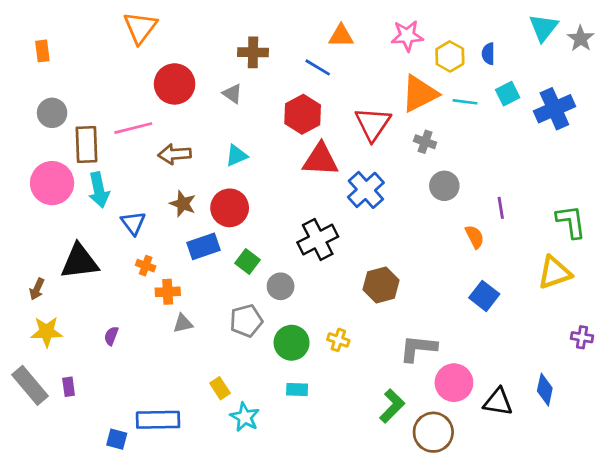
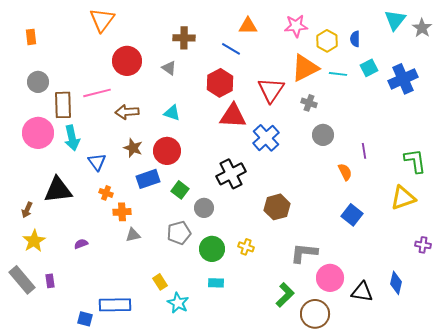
cyan triangle: (236, 156) -> (172, 113), turned 42
yellow star: (47, 332) -> (34, 241), turned -30
purple semicircle: (111, 336) -> (81, 244), turned 48

